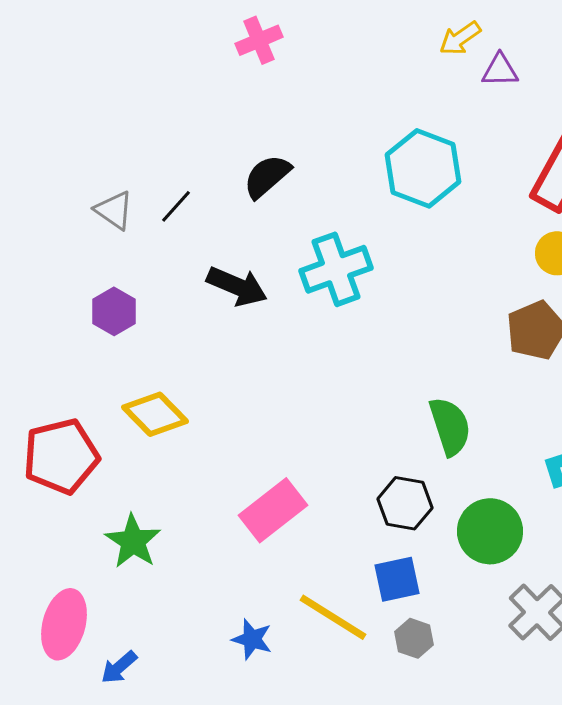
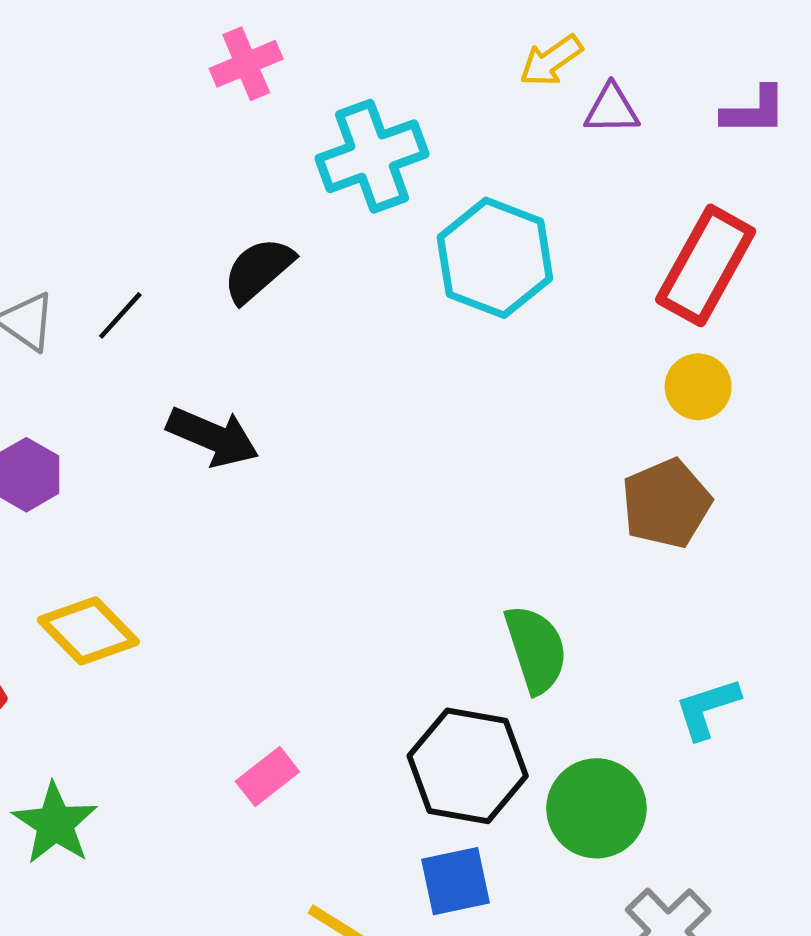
cyan cross: (336, 269) -> (372, 156), moved
black hexagon: (405, 503) -> (468, 766), size x1.4
pink rectangle: (273, 510) -> (267, 777), size x0.6

